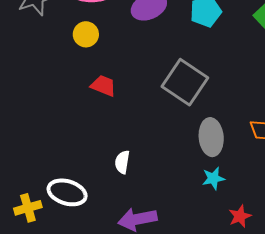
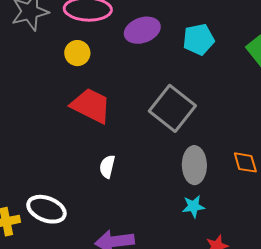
red trapezoid: (103, 86) -> (91, 106), size x1.6
white semicircle: (122, 162) -> (107, 167), moved

